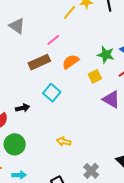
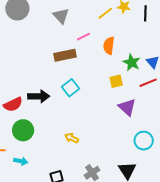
gray triangle: (17, 26) -> (61, 16), moved
orange semicircle: (71, 62) -> (109, 46), moved, turned -60
black arrow: (23, 108) -> (39, 96), size x1.5

